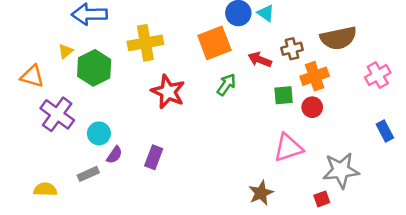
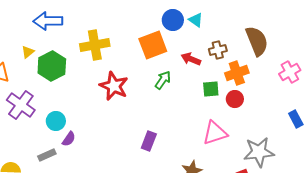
brown semicircle: (338, 38) -> (257, 41), turned -100
purple rectangle: (154, 157) -> (149, 141), moved

